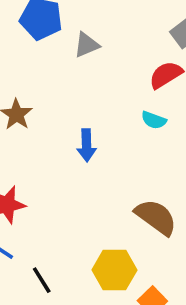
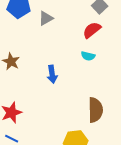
brown semicircle: (156, 217) -> (95, 110), turned 60

